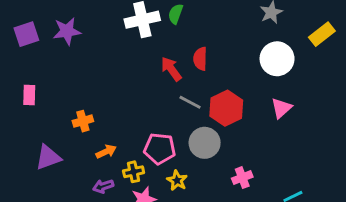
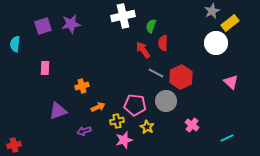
green semicircle: (176, 14) -> (151, 26), moved
yellow rectangle: (322, 34) -> (230, 23), moved
pink triangle: (281, 108) -> (231, 82), moved, turned -35
pink cross: (242, 178) -> (192, 125), turned -32
purple arrow: (103, 186) -> (84, 131), moved

